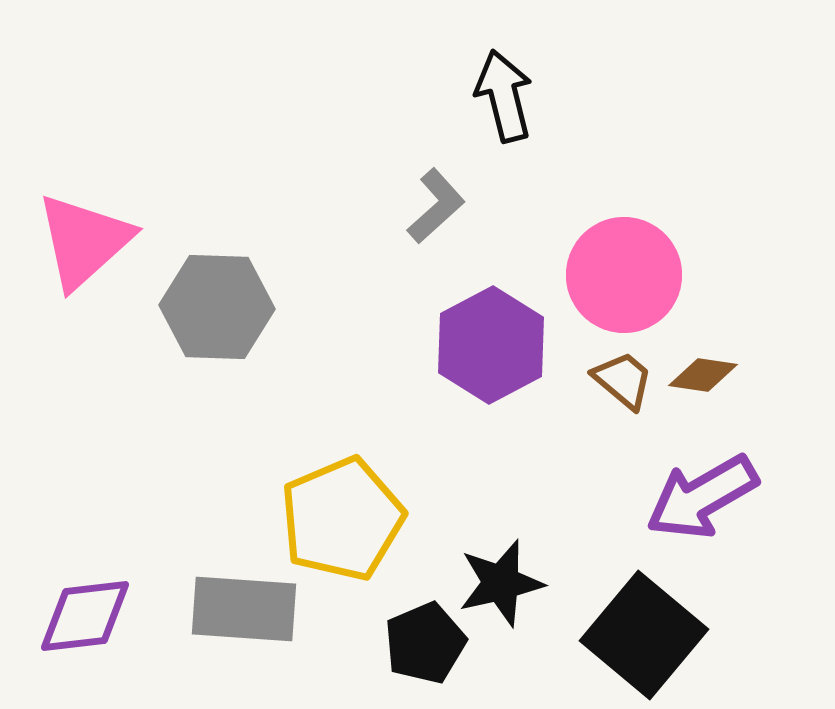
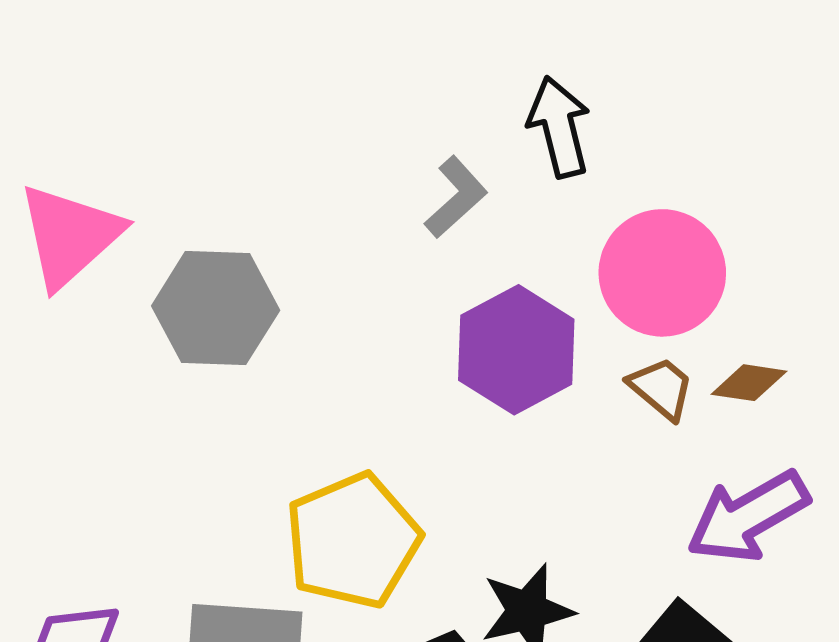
black arrow: (504, 96) -> (559, 127), moved

